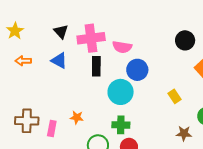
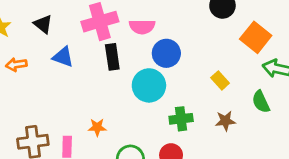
black triangle: (61, 31) -> (43, 24), moved
green cross: (121, 125) -> (181, 119), moved
brown star: (184, 133) -> (225, 121), moved

